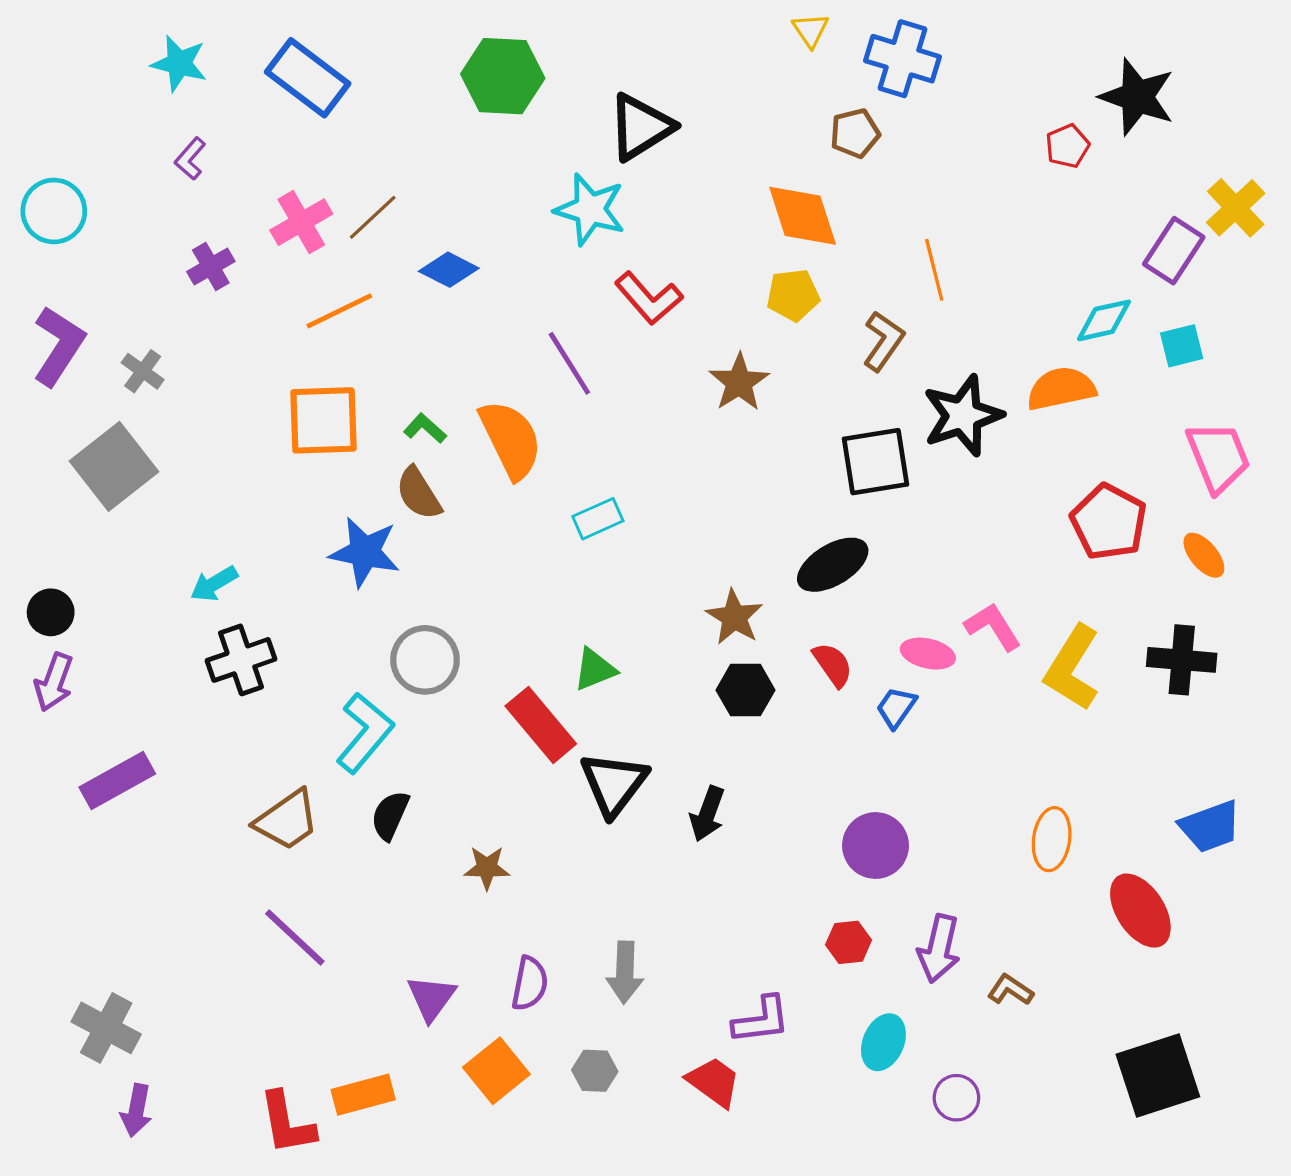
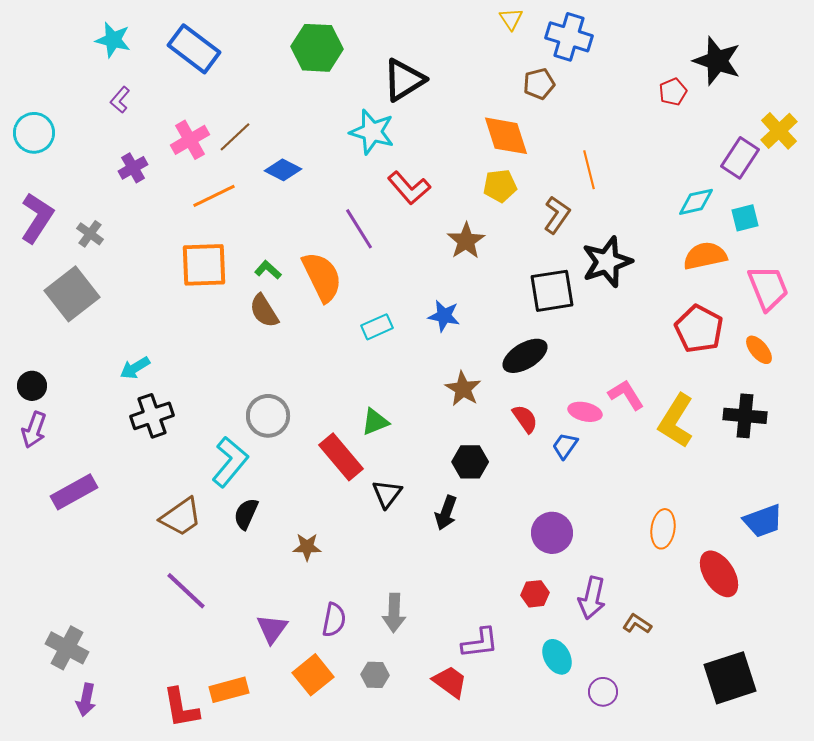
orange semicircle: (1061, 389) -> (705, 256), moved
blue star: (365, 552) -> (444, 316), moved, size x0.7
black hexagon: (745, 690) -> (470, 462), moved
black triangle: (614, 784) -> (387, 494), size x0.7
cyan ellipse: (883, 1042) -> (557, 657), turned -52

